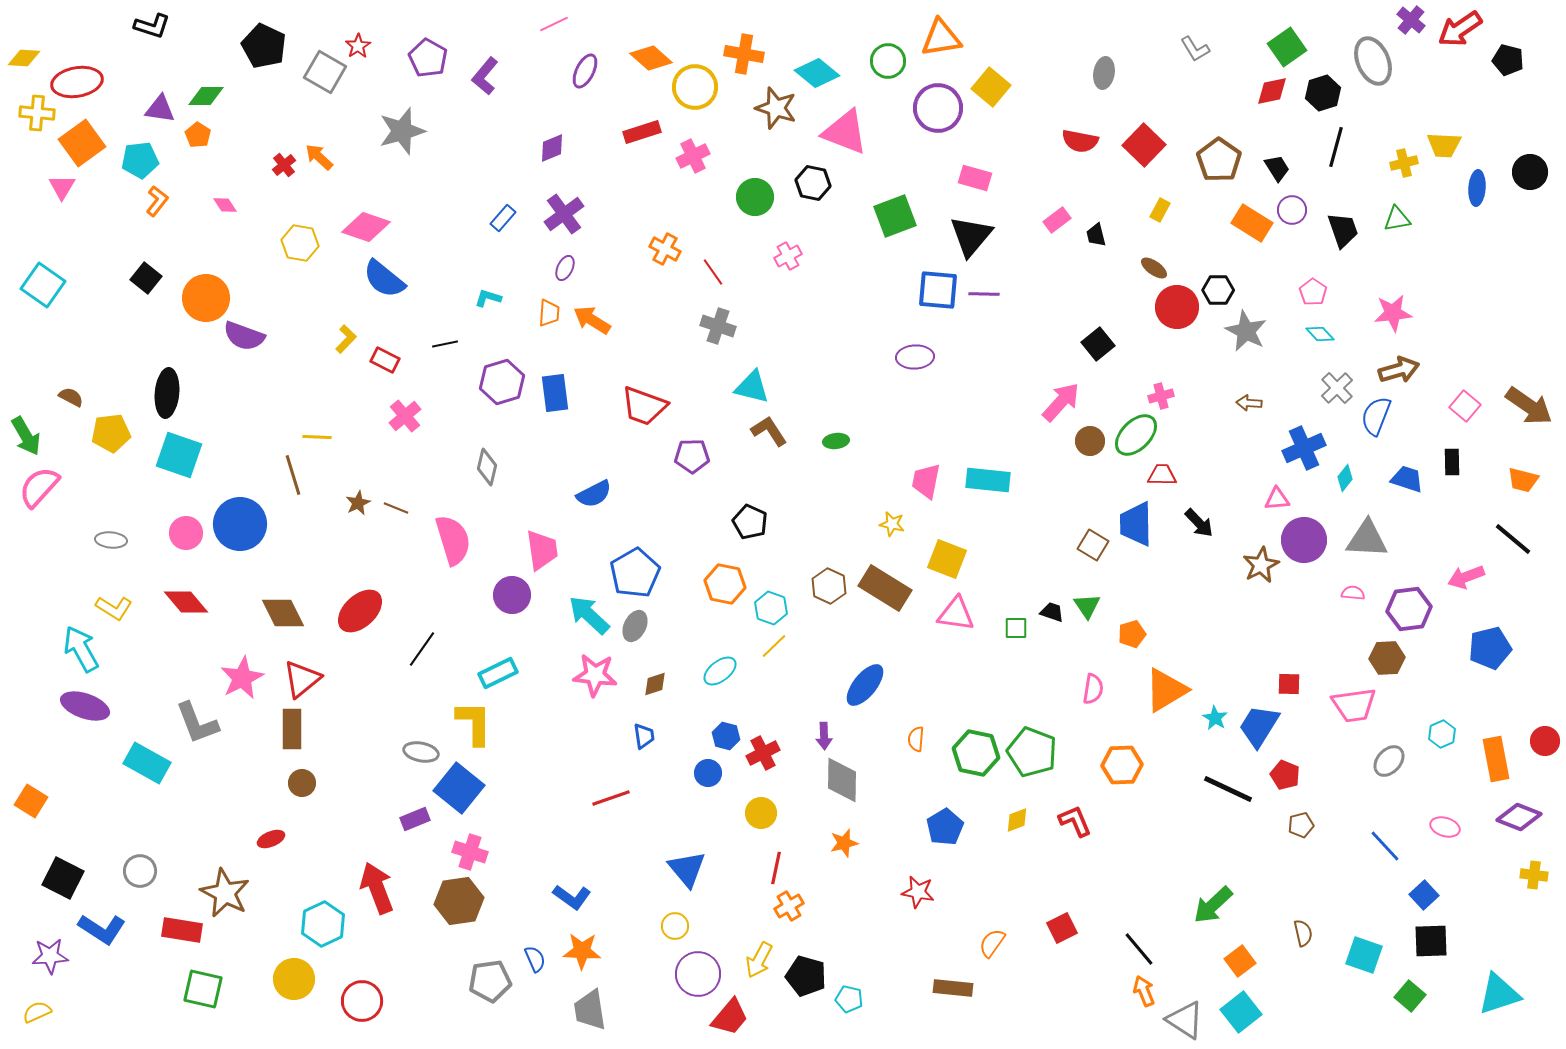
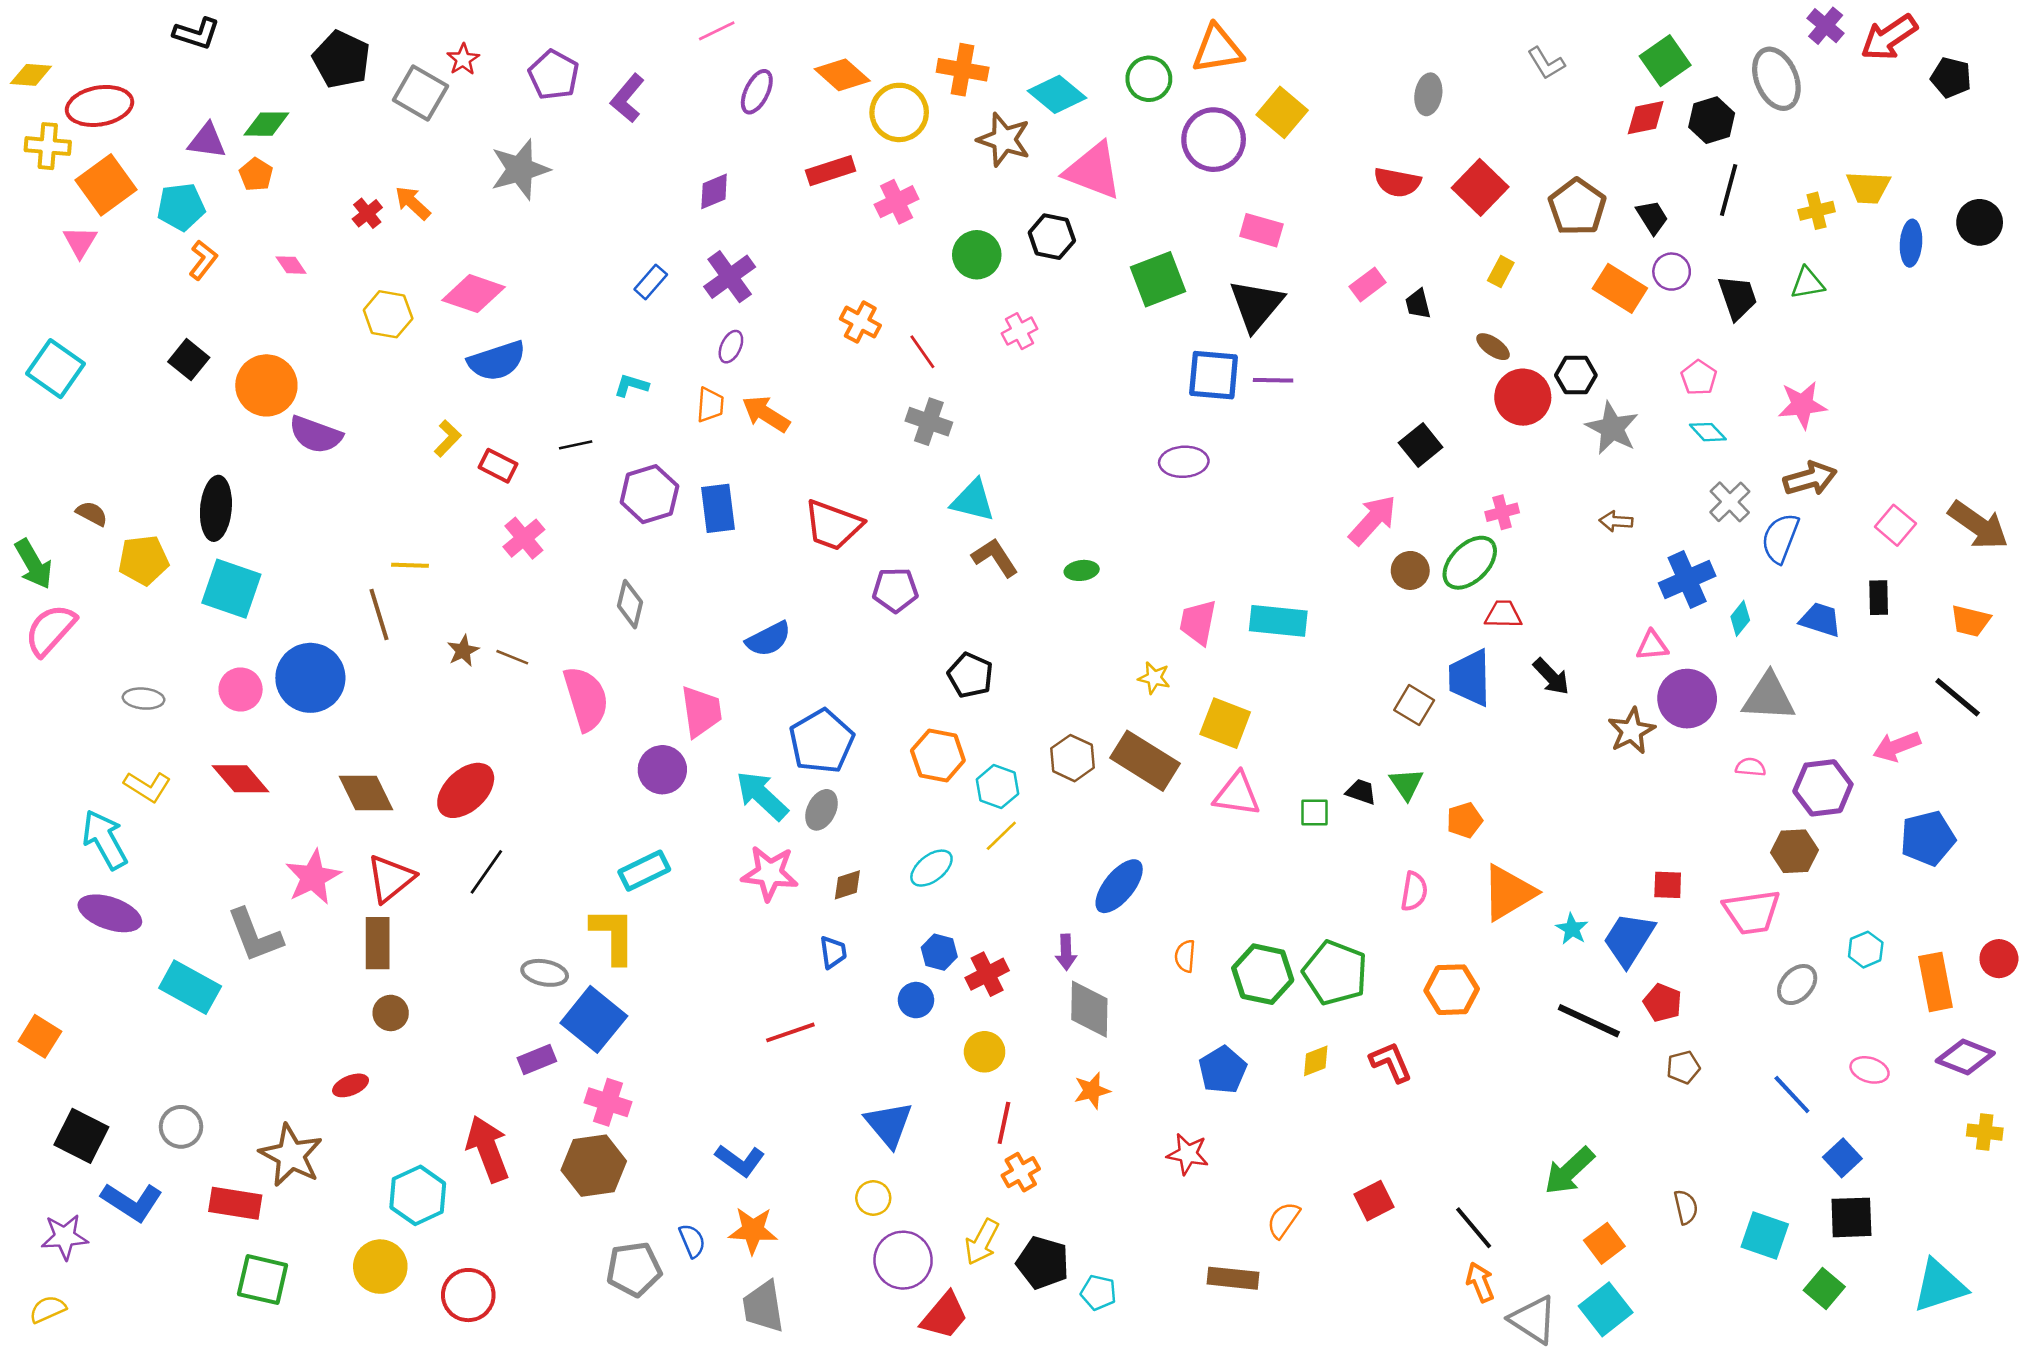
blue semicircle: (384, 279) -> (497, 361), turned -57
black line: (422, 649) -> (486, 872), moved

